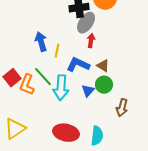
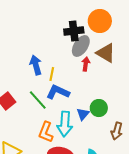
blue L-shape: (78, 65) -> (58, 92), moved
brown triangle: (103, 66) -> (106, 53), moved, size x1.5
orange L-shape: (27, 85) -> (46, 132), moved
cyan arrow: (61, 88) -> (65, 124), moved

